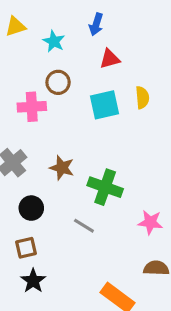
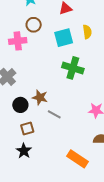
brown star: (62, 168) -> (40, 97), moved
green cross: (105, 187) -> (73, 68), moved
brown square: (26, 248) -> (27, 129), moved

